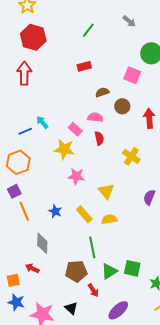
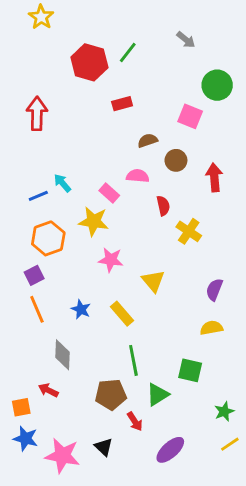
red hexagon: (33, 37) -> (89, 62), moved
red semicircle: (99, 138) -> (163, 206), moved
orange hexagon: (18, 162) -> (48, 238), moved
purple square: (14, 191) -> (34, 275), moved
yellow semicircle: (109, 219) -> (211, 328), moved
green square: (132, 268) -> (190, 370), moved

